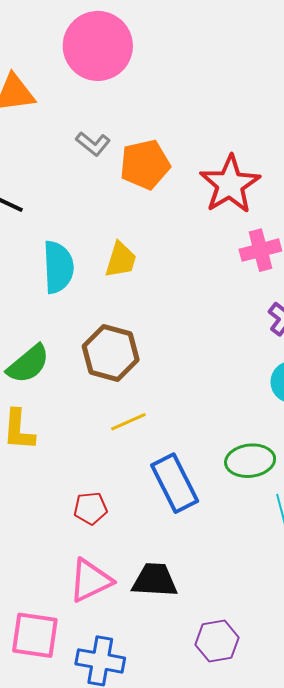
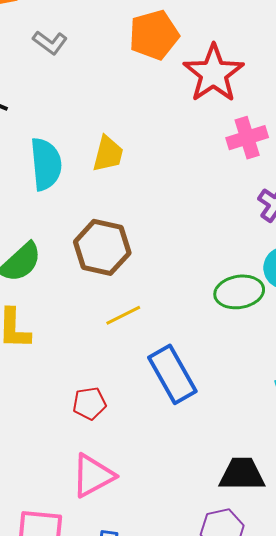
gray L-shape: (93, 144) -> (50, 42), moved
orange pentagon: (145, 164) -> (154, 35), moved
green ellipse: (250, 461) -> (239, 292), moved
black trapezoid: (155, 580) -> (242, 474), moved

